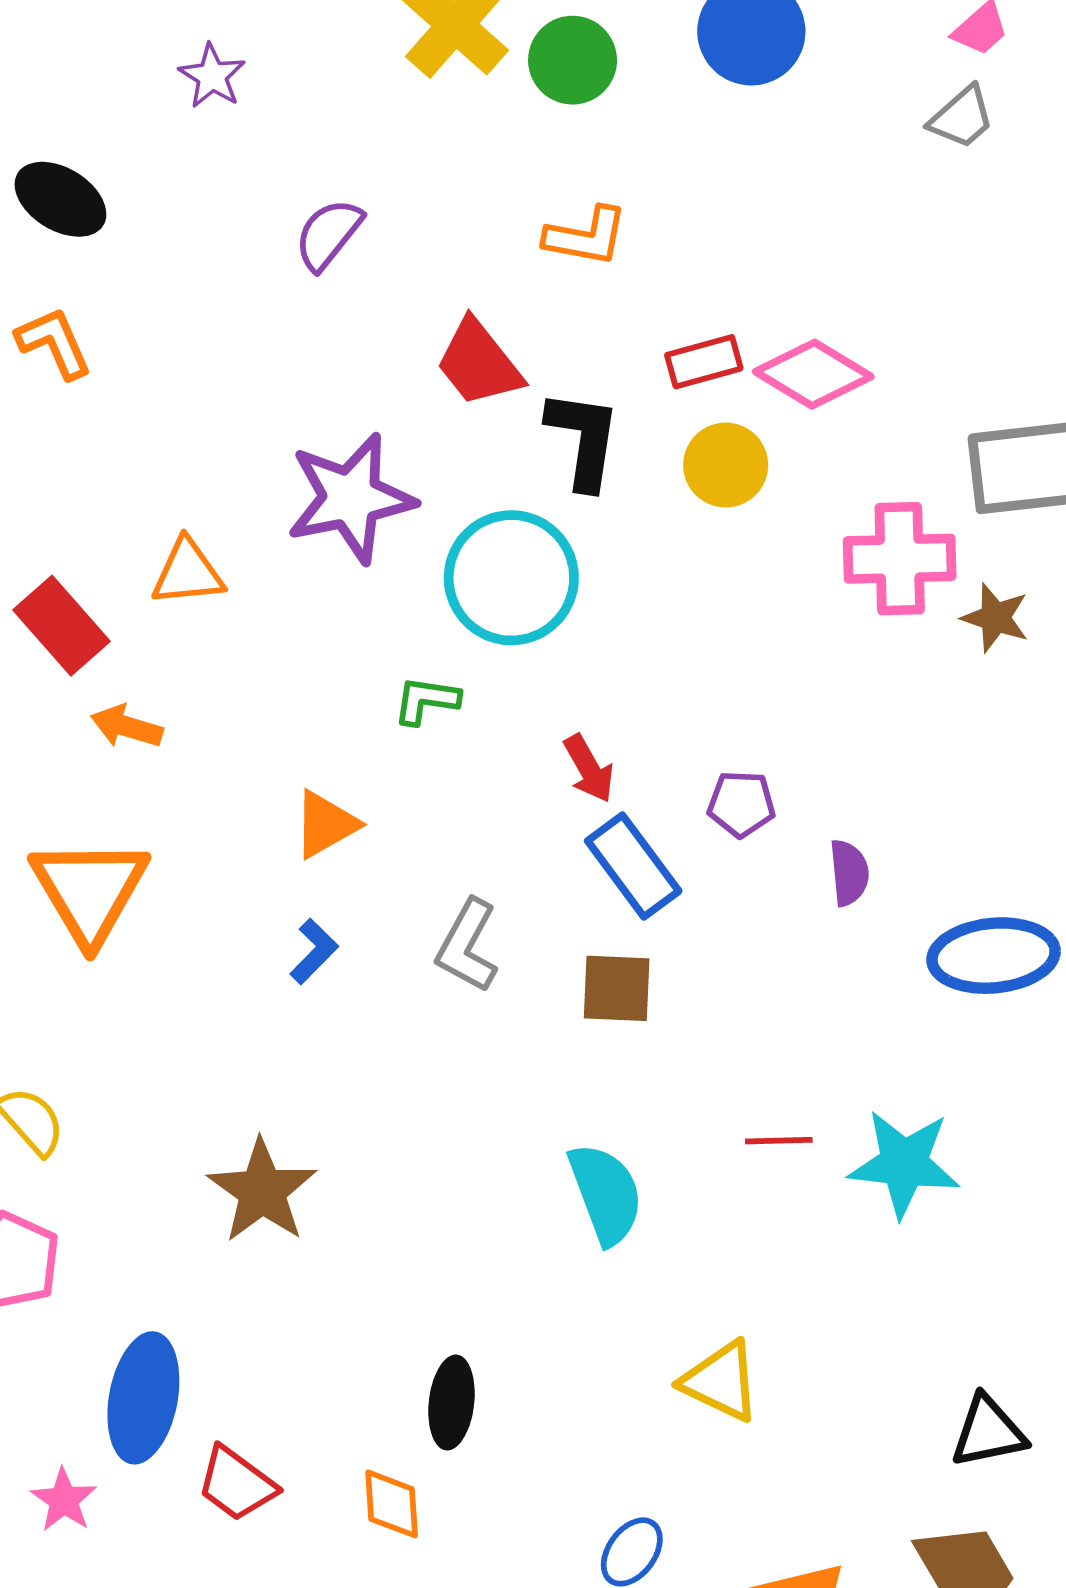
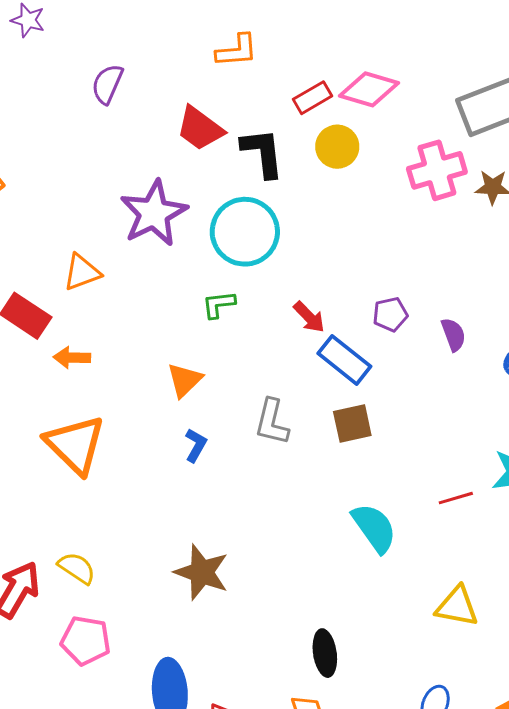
red line: (779, 1141) -> (456, 498), moved

